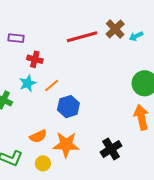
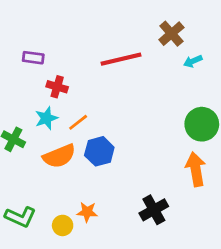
brown cross: (115, 29) -> (171, 34), moved
orange semicircle: (38, 136) -> (59, 156), moved, size x1.4
orange star: (66, 145) -> (87, 212), moved, size x0.6

